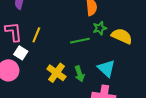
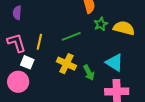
green line: (80, 41) -> (71, 36), moved
yellow cross: (56, 73) -> (66, 64), moved

